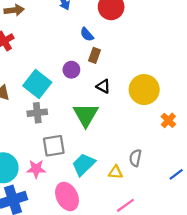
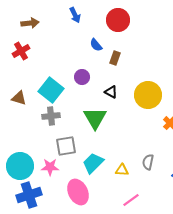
brown rectangle: (95, 55) -> (115, 58), moved
gray semicircle: (135, 158) -> (148, 162), moved

